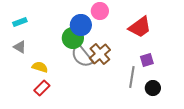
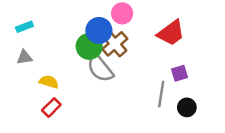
gray triangle: (20, 47) -> (24, 57), turned -40
brown cross: (100, 54) -> (115, 44), moved

